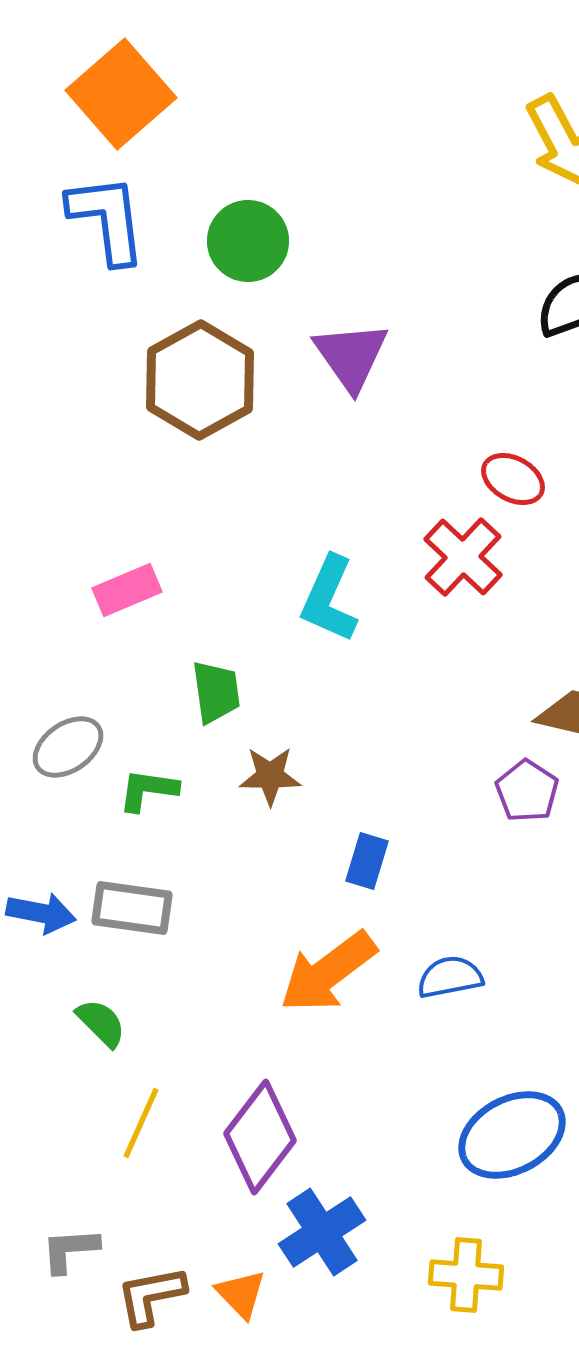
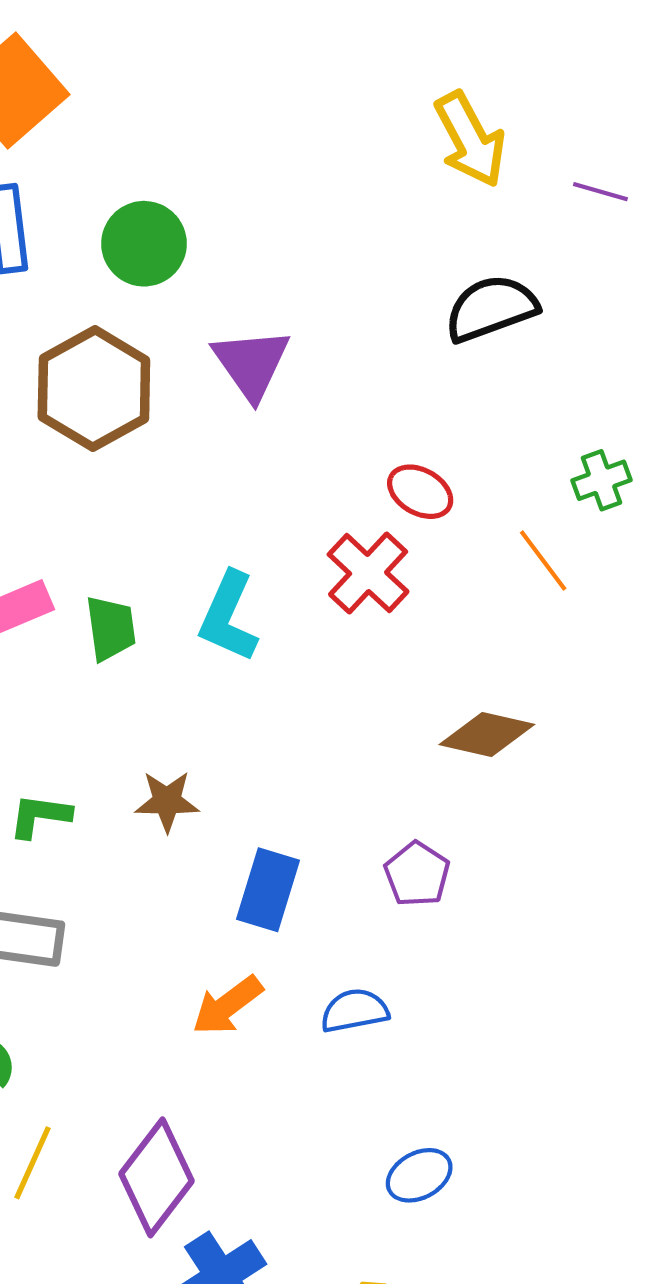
green trapezoid: (216, 692) -> (111, 628), moved
purple pentagon: (527, 791) -> (417, 874), moved
blue rectangle: (367, 861) -> (268, 890), size x1.4
orange arrow: (328, 972) -> (227, 1005), size x0.7
blue ellipse: (512, 1135) -> (419, 1175), size x0.6

